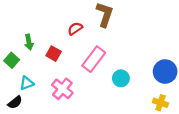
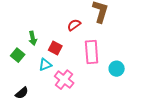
pink rectangle: (94, 59) -> (92, 52), turned -40
cyan triangle: (27, 83) -> (45, 65), moved

